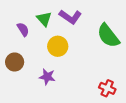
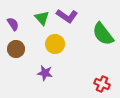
purple semicircle: (23, 29) -> (13, 24), moved
brown circle: (15, 62) -> (16, 49), moved

